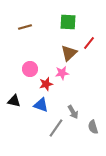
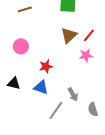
red line: (89, 43) -> (89, 35), moved
pink circle: (30, 69) -> (21, 46), moved
pink star: (62, 73) -> (86, 55), moved

